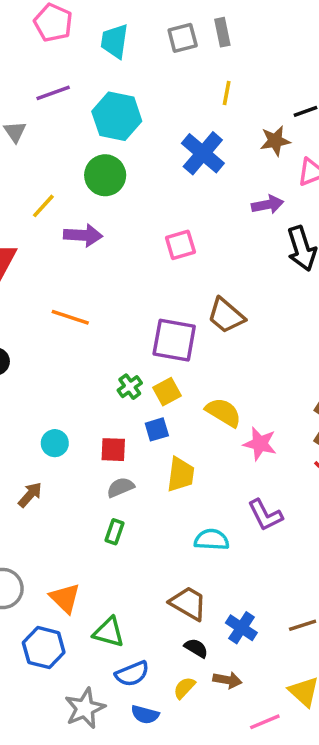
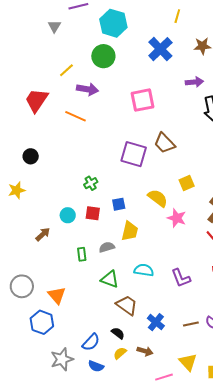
pink square: (180, 245) -> (142, 100), size x1.4
orange line: (70, 317) -> (76, 116), moved
green cross: (130, 387) -> (91, 183), moved
yellow square: (167, 392) -> (187, 183), moved
cyan circle: (55, 443) -> (68, 215), moved
gray semicircle: (121, 487) -> (107, 247), moved
purple L-shape: (265, 515) -> (181, 278), moved
green rectangle: (114, 532) -> (82, 254), moved, turned -32
green triangle: (109, 632) -> (110, 279), moved
black semicircle: (196, 648) -> (118, 333), moved
blue semicircle: (132, 674) -> (91, 342), turned -30

